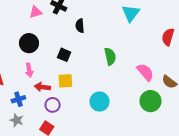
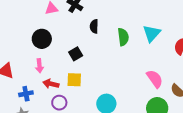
cyan triangle: (131, 13) -> (152, 33), moved
black square: (64, 55) -> (76, 54), turned 32
green semicircle: (110, 56) -> (123, 37), moved

